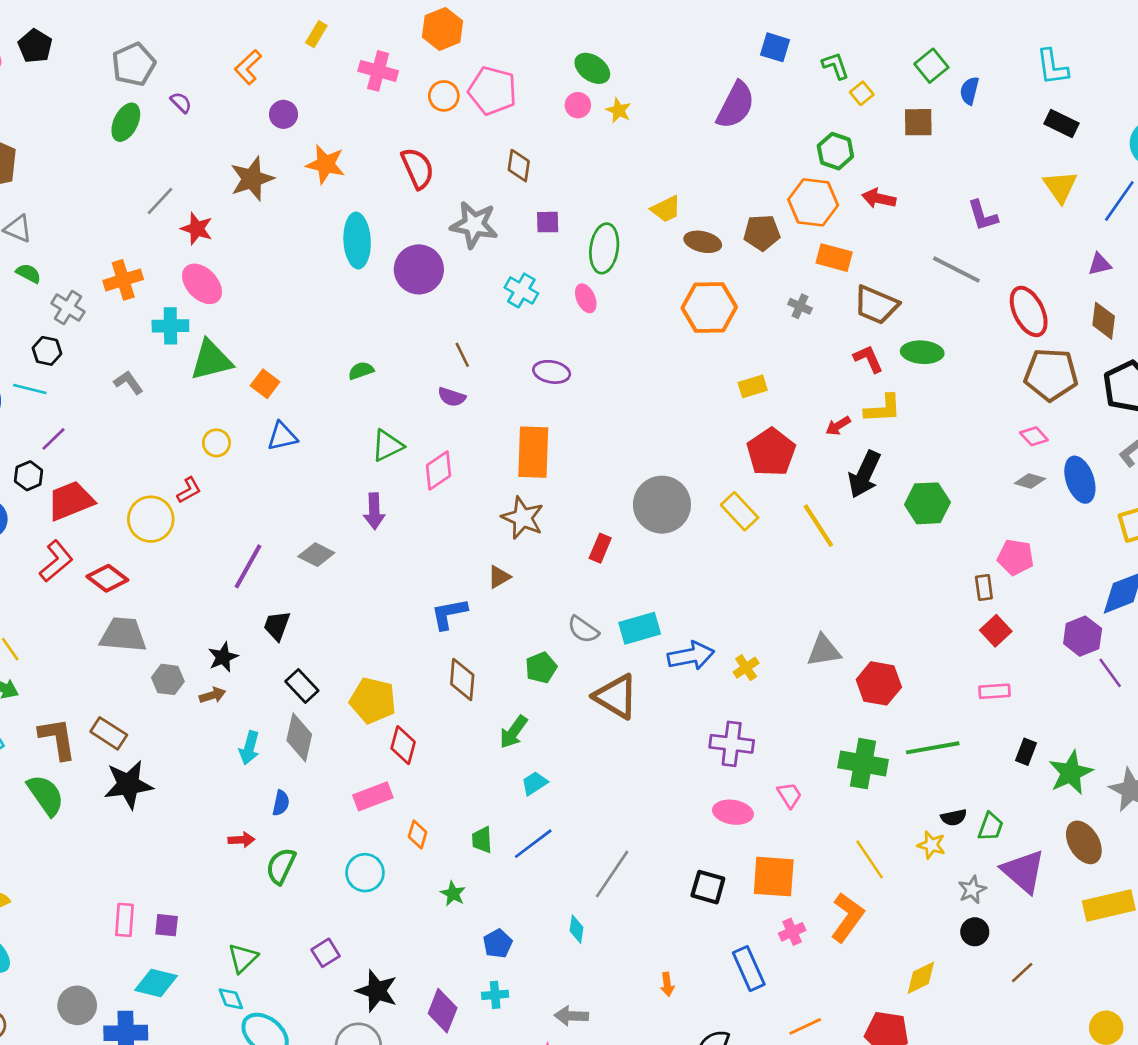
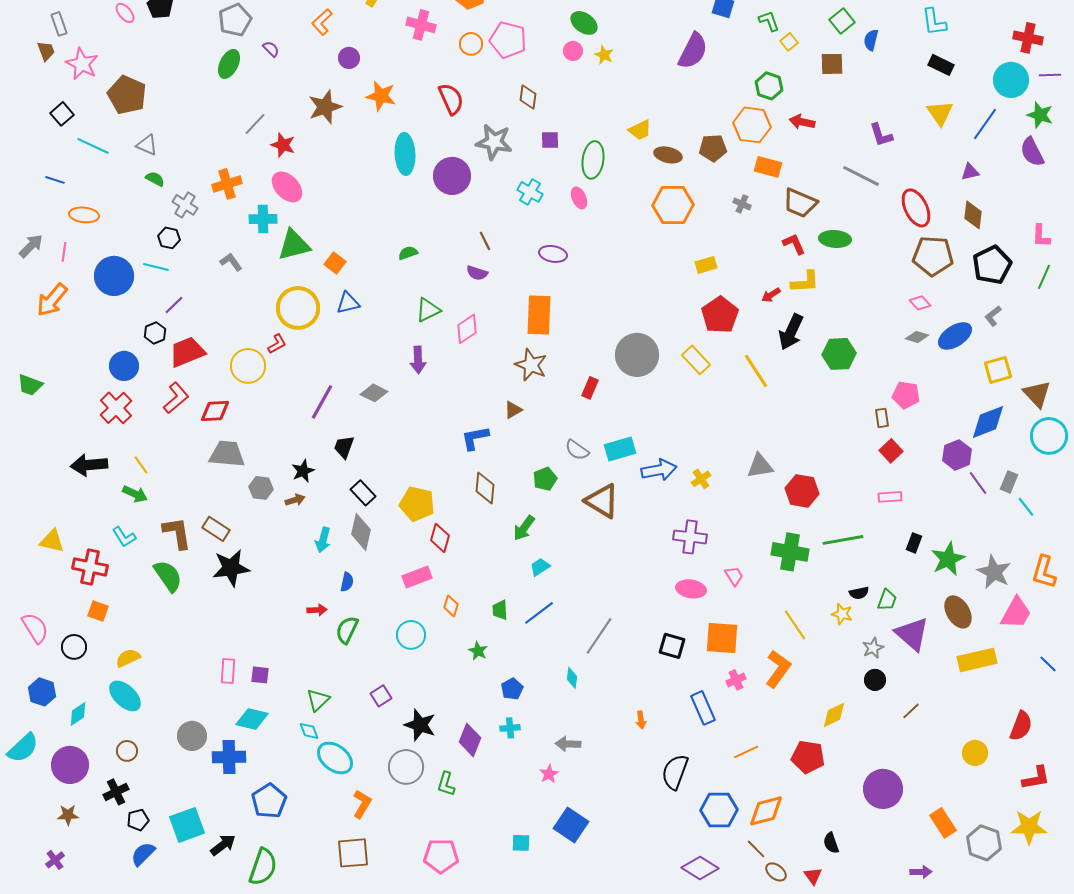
yellow circle: (216, 443) -> (298, 308), size x2.0
blue ellipse: (1080, 480) -> (955, 336), turned 76
red diamond: (107, 578) -> (215, 411), turned -40

